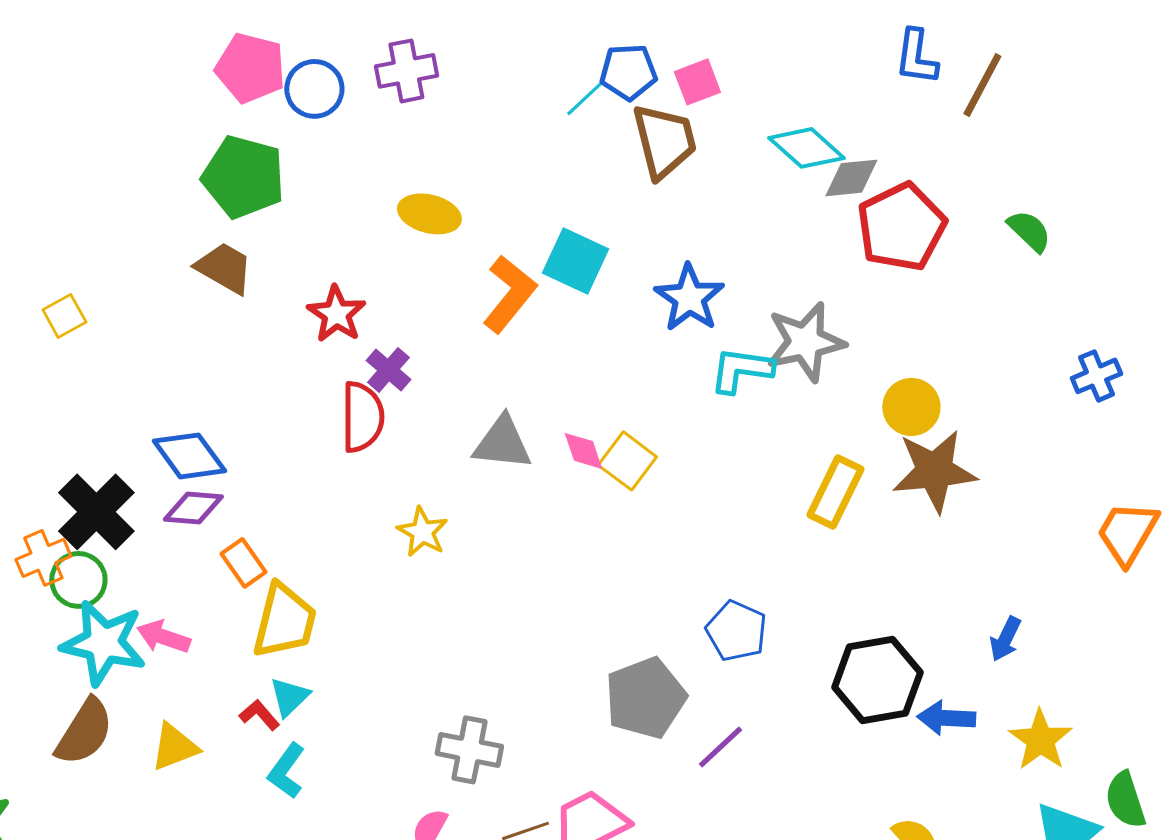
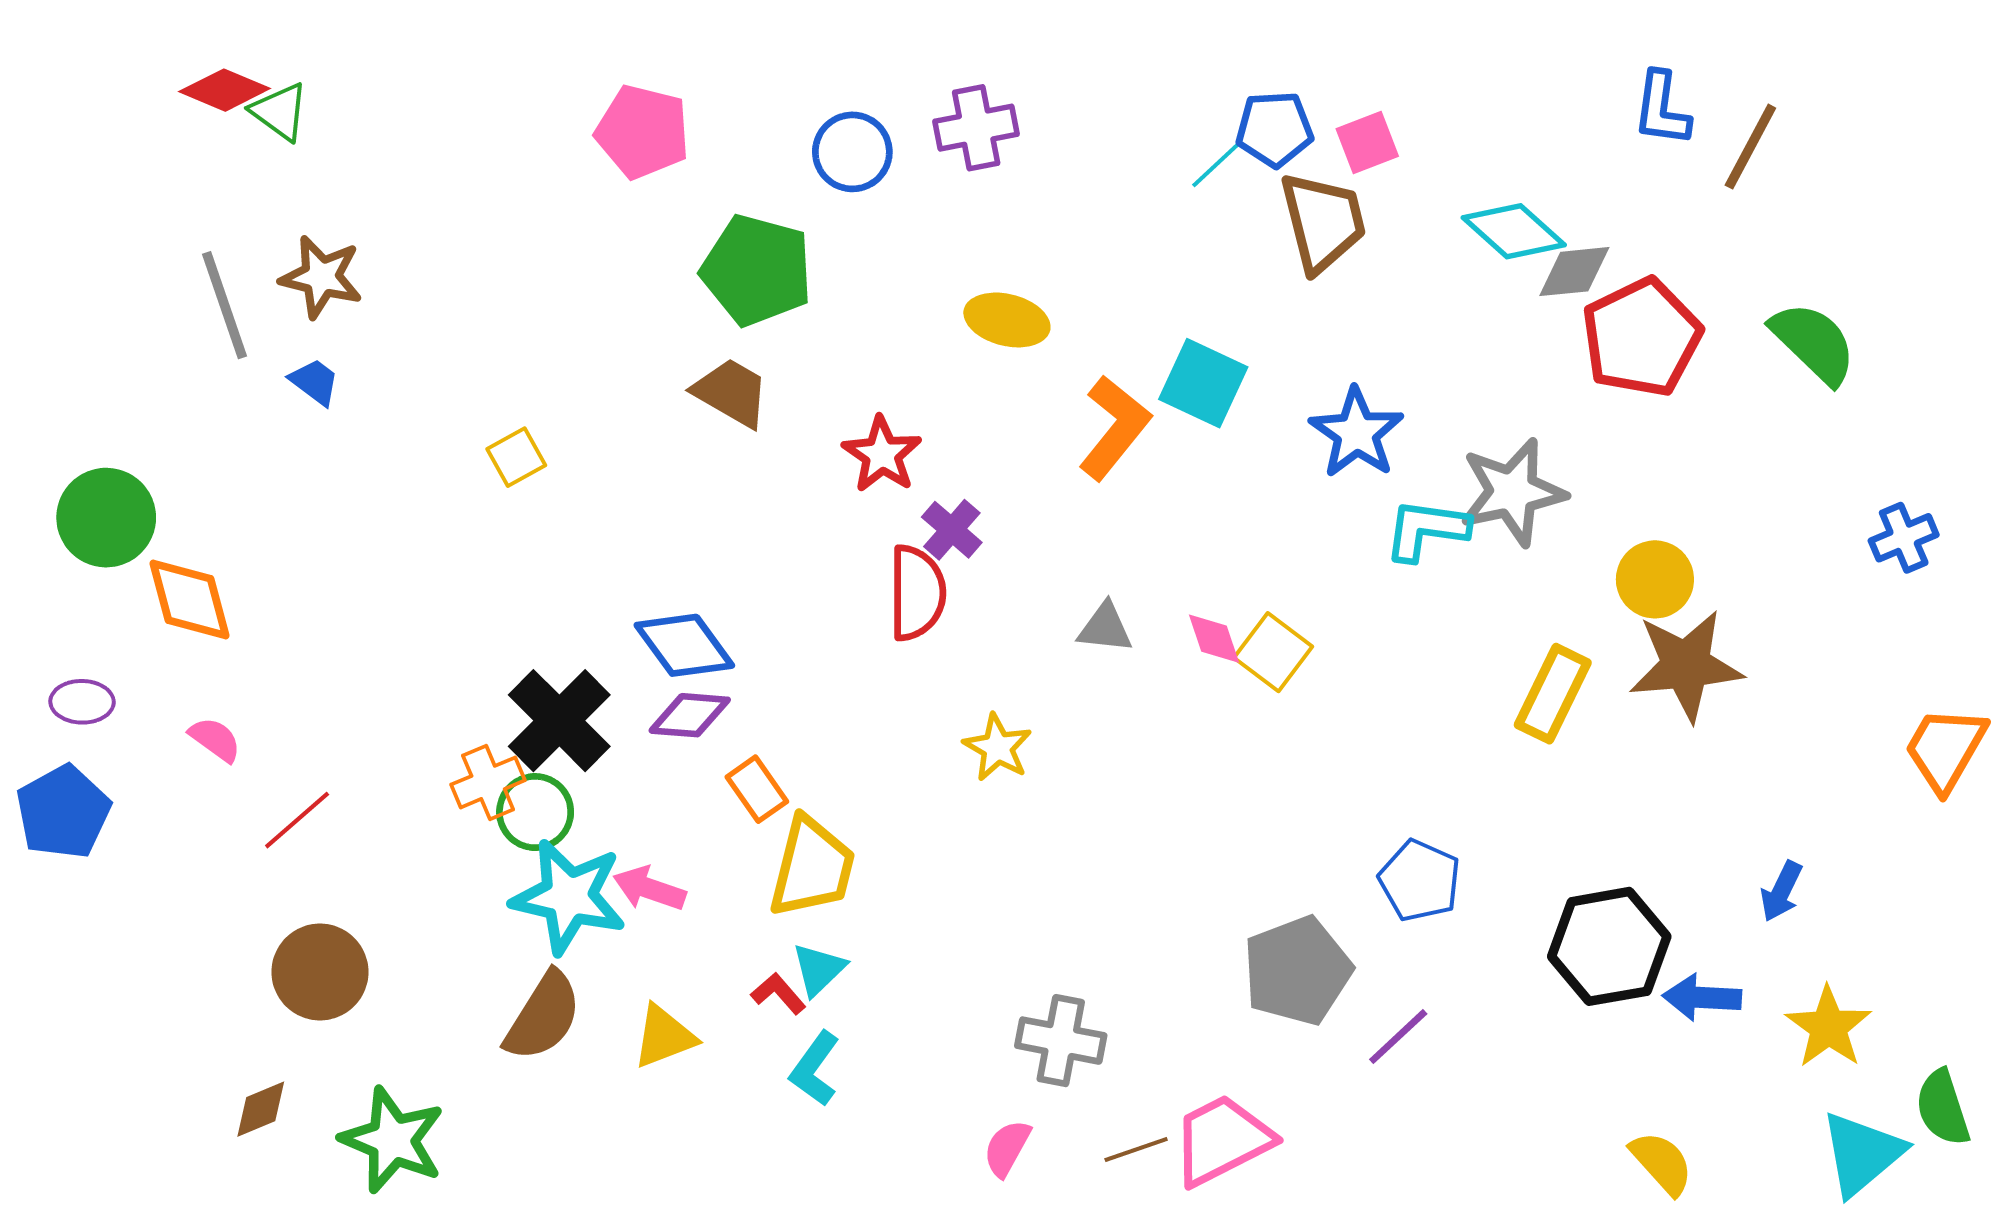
pink pentagon: (250, 68) -> (643, 132), moved
green semicircle: (1029, 231) -> (1814, 343), size x1.5
gray triangle: (502, 443) -> (1105, 628), size x0.7

